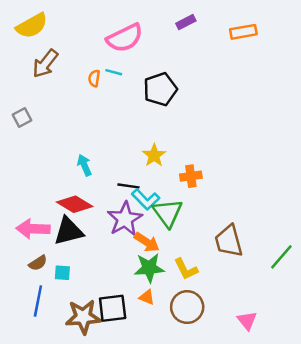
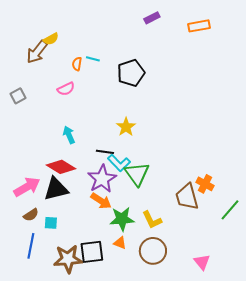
yellow semicircle: (32, 26) -> (51, 39), moved, size x0.6
pink semicircle: (125, 38) -> (66, 89), moved, size x0.6
orange cross: (191, 176) -> (205, 184), moved, turned 36
pink arrow: (33, 229) -> (27, 187), turned 148
orange arrow: (147, 242) -> (101, 201), moved

